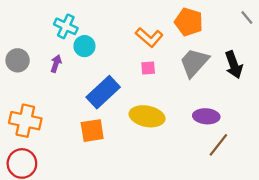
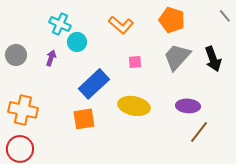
orange L-shape: (149, 37) -> (121, 25), moved

